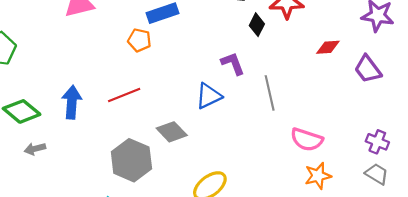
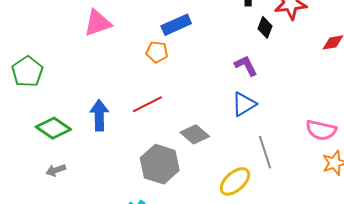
gray line: (270, 93) -> (265, 152), moved
blue triangle: (209, 96) -> (244, 104), moved
gray arrow: (35, 149) -> (56, 170), moved

